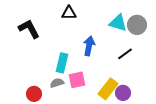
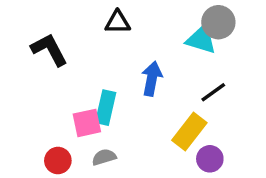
gray circle: (137, 25) -> (218, 22), moved
pink square: (77, 80) -> (87, 123), moved
gray semicircle: (57, 83) -> (104, 157), moved
yellow rectangle: (108, 89) -> (189, 131), moved

